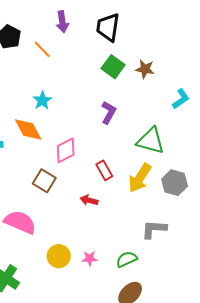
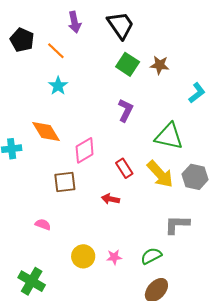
black trapezoid: (108, 27) -> (120, 25), turned 140
cyan star: (42, 100) -> (58, 86), moved
yellow arrow: (140, 178) -> (160, 174), turned -72
brown square: (44, 181) -> (65, 182), turned -35
pink semicircle: (20, 222) -> (43, 224), size x0.5

